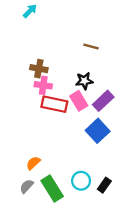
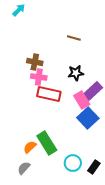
cyan arrow: (30, 11) -> (19, 10), moved
brown line: (91, 46) -> (74, 38), moved
pink rectangle: (79, 101) -> (82, 100), moved
green rectangle: (52, 189) -> (47, 143), moved

